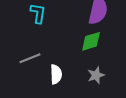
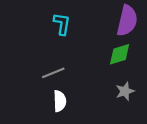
white semicircle: (56, 74) -> (60, 101), moved

